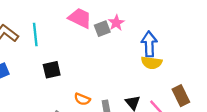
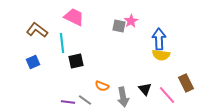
pink trapezoid: (80, 18) -> (74, 17), moved
gray square: (102, 29) -> (119, 26), turned 32
cyan line: (35, 35) -> (62, 43), moved

